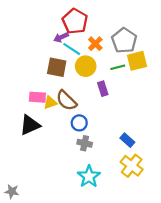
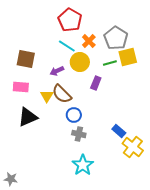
purple arrow: (61, 37) -> (57, 71), moved
brown square: (57, 67) -> (26, 59), moved
purple rectangle: (103, 89) -> (96, 83), turned 40
pink rectangle: (37, 97) -> (21, 87), moved
yellow triangle: (50, 103) -> (47, 96), turned -40
yellow cross: (132, 166) -> (133, 147), moved

